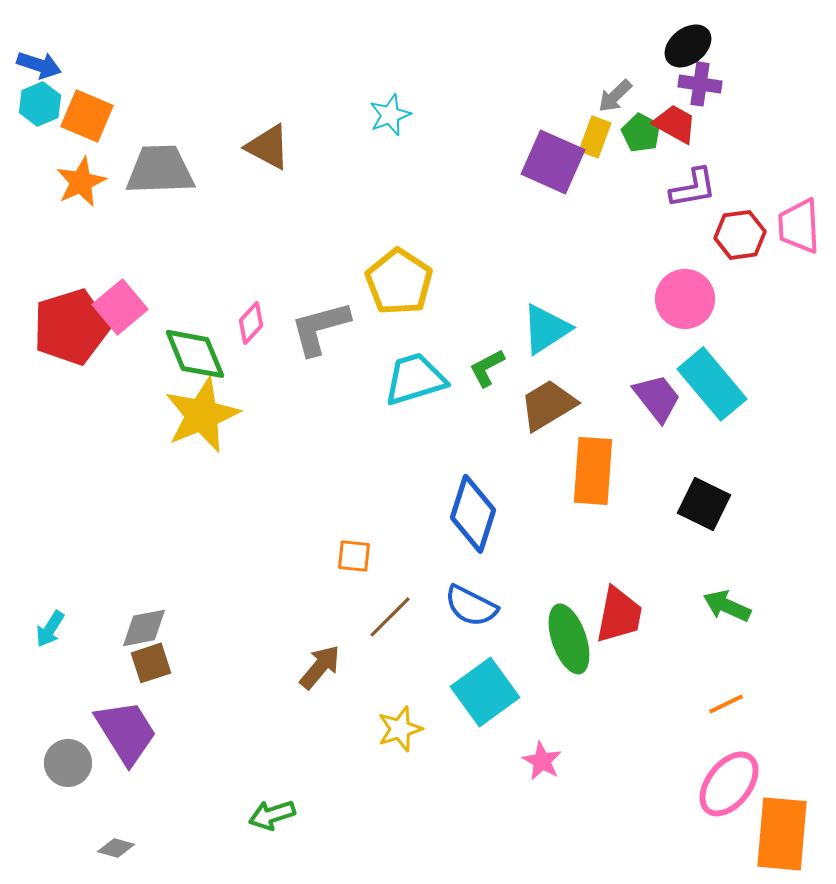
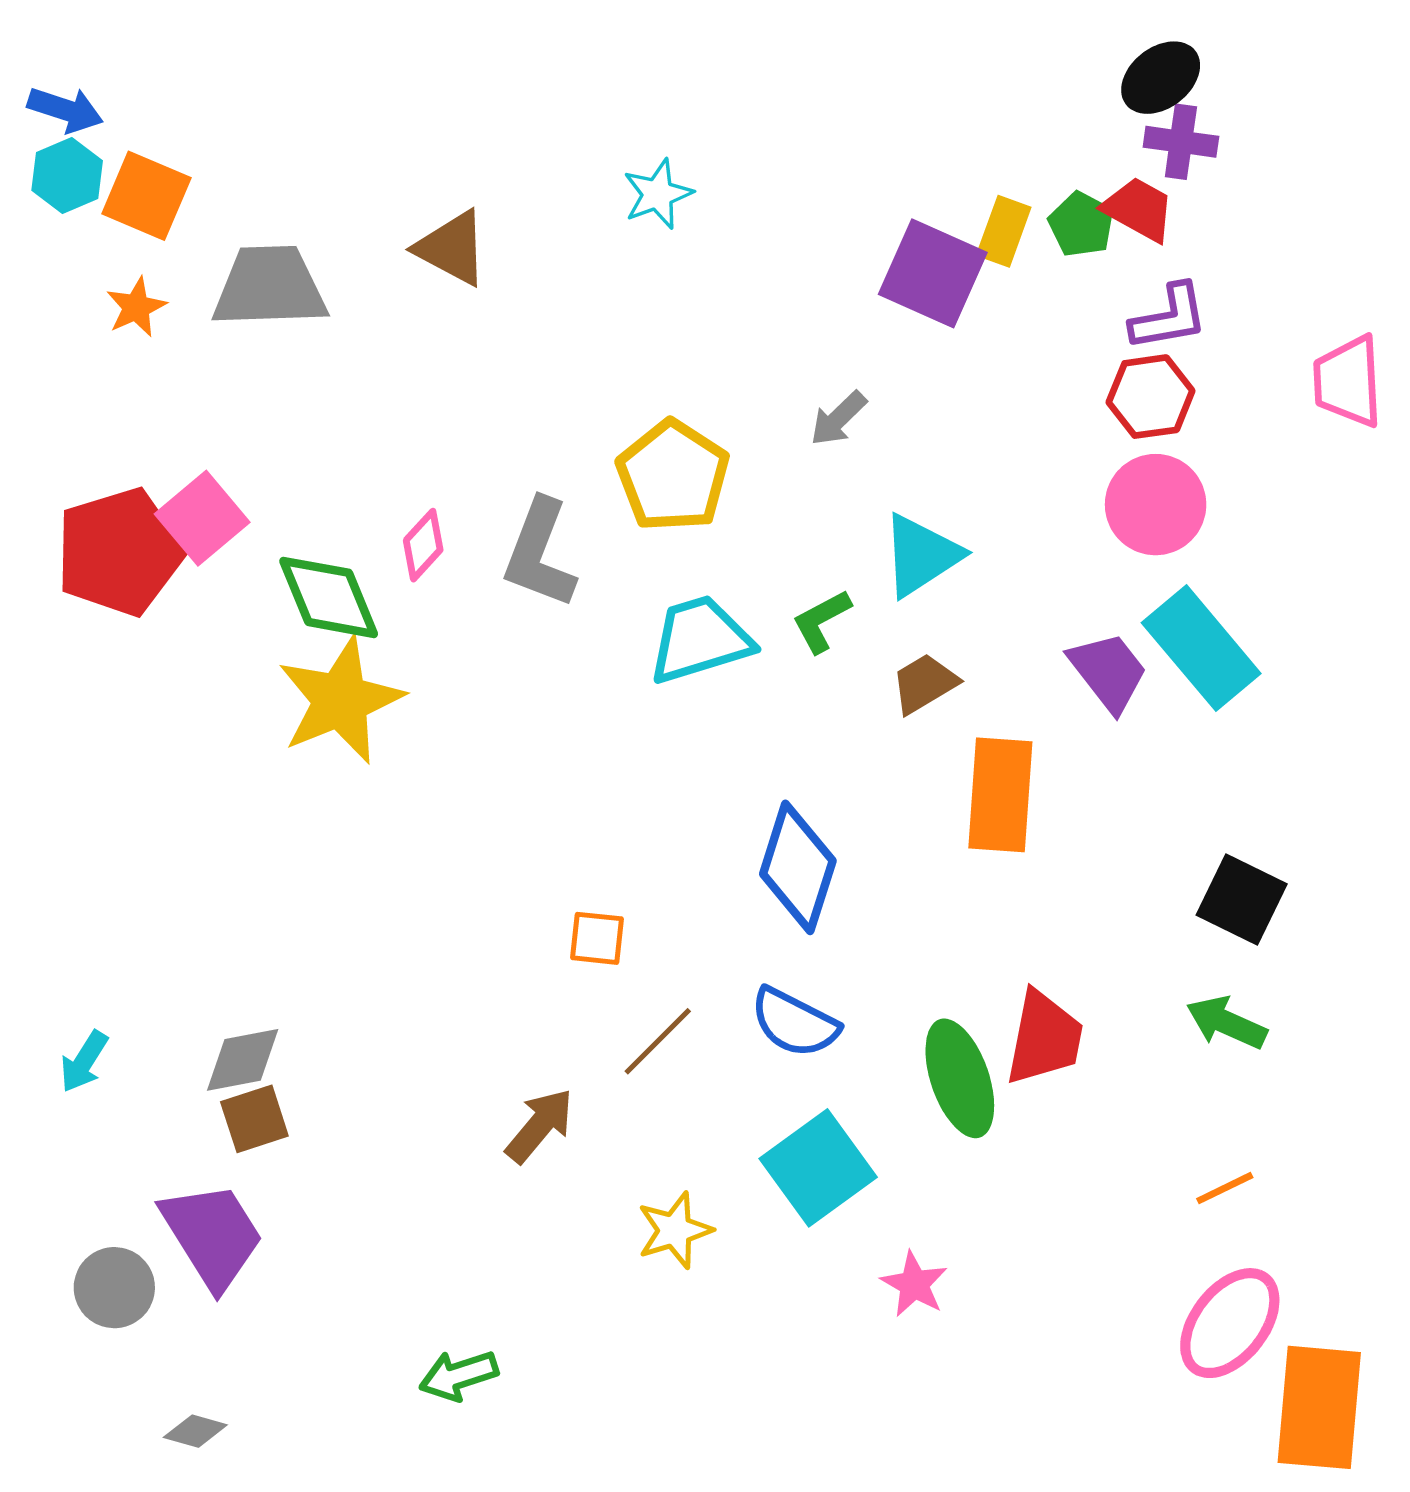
gray arrow: (615, 96) -> (838, 419), moved
orange star: (81, 182) -> (136, 307), size x0.7
red hexagon: (740, 235) -> (1151, 397), moved
gray L-shape: (320, 328) -> (540, 554), turned -54
brown trapezoid: (548, 405) -> (924, 683), size x0.7
black square: (704, 504) -> (1242, 899), moved

